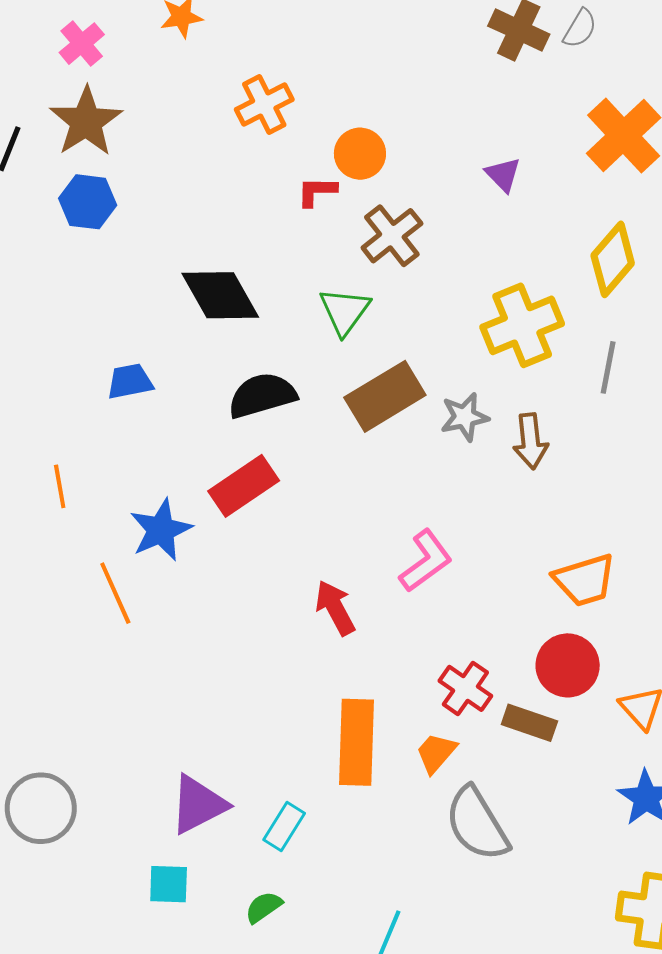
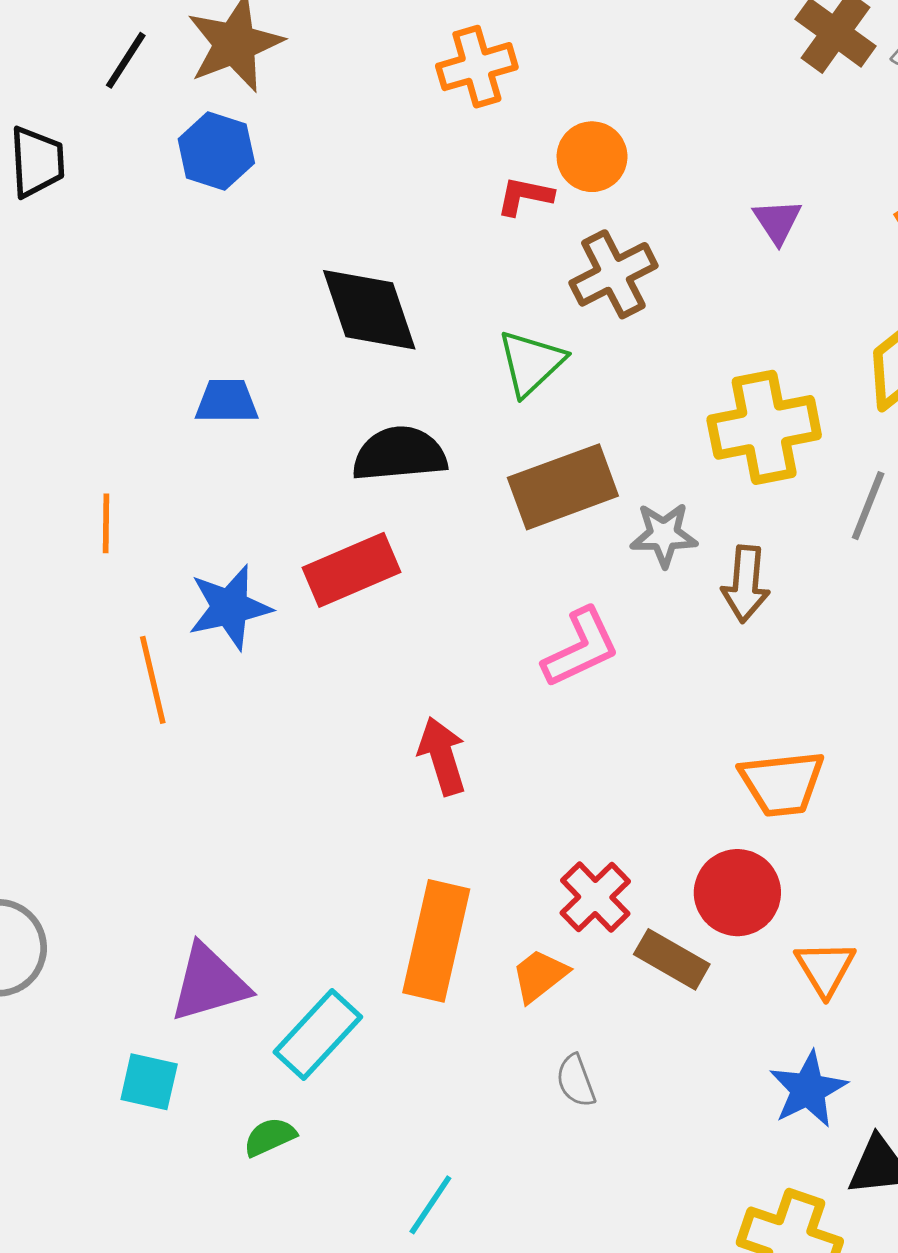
pink L-shape: (426, 561) -> (581, 648), moved
gray semicircle: (477, 824) -> (576, 1081), size x0.5
cyan rectangle: (284, 826) -> (318, 1035), size x1.4

